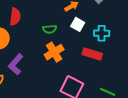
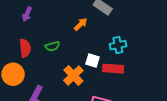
white square: (78, 24) -> (93, 61), moved
green semicircle: (50, 29) -> (52, 46), moved

